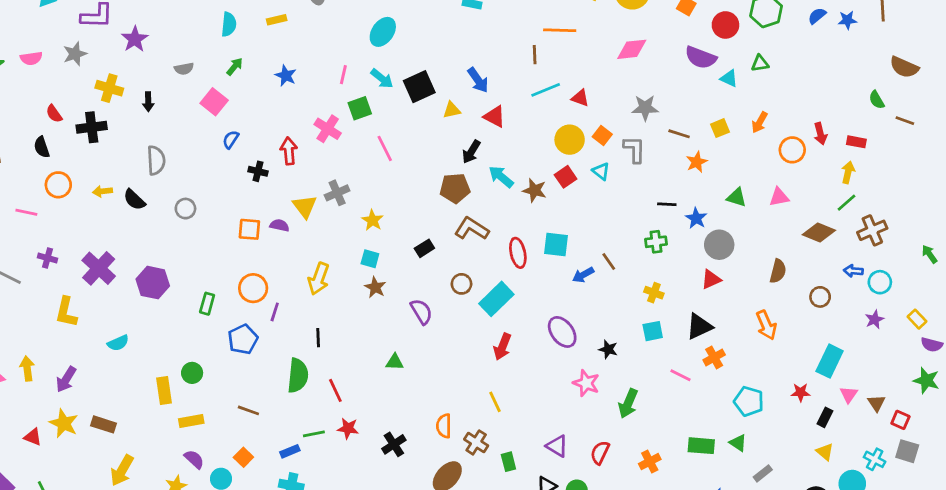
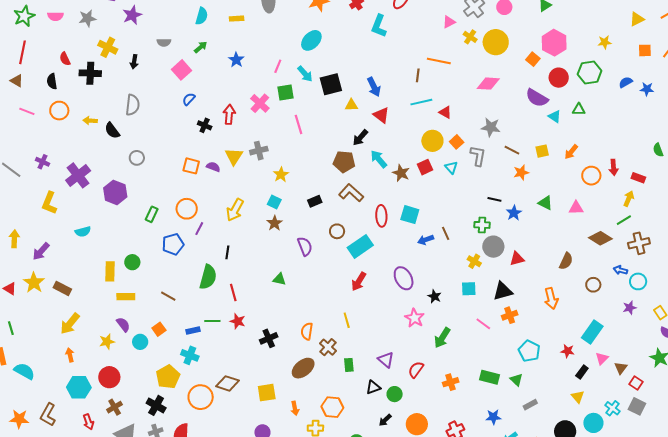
gray circle: (185, 209) -> (137, 158), moved
pink line: (26, 212) -> (27, 111), moved
gray circle: (719, 245) -> (493, 247), moved

